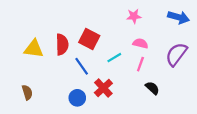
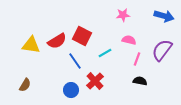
red semicircle: (62, 44) -> (57, 41), turned 60
pink line: (140, 64) -> (137, 59), moved
black semicircle: (152, 88) -> (140, 81), turned -32
brown semicircle: (27, 92) -> (25, 85), turned 48

